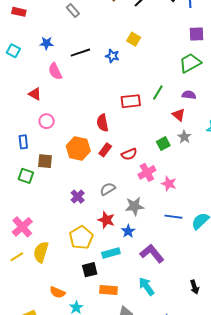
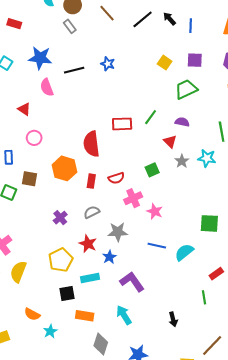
yellow square: (134, 39) -> (165, 63), moved
blue star: (46, 43) -> (40, 58), size x1.6
blue star: (112, 56) -> (108, 64), moved
red semicircle: (103, 123) -> (91, 144), size x1.4
gray star: (184, 137) -> (182, 161), moved
red rectangle: (105, 150) -> (91, 181), moved, turned -32

